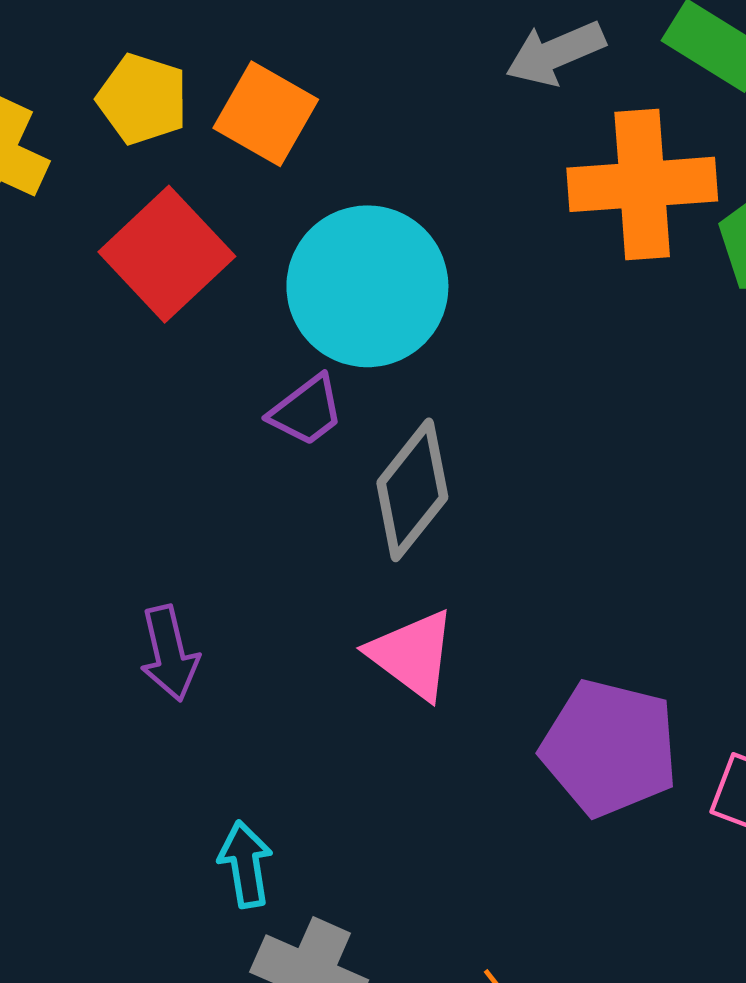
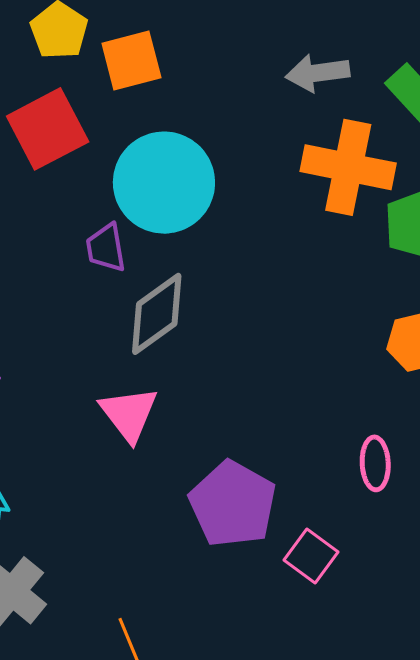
orange square: (266, 114) -> (131, 60), turned 30
purple trapezoid: (306, 411) -> (106, 248), turned 102

